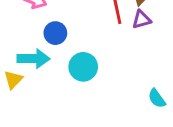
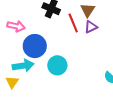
blue circle: (55, 33) -> (35, 46), size x1.5

